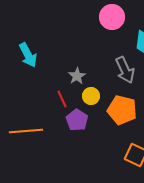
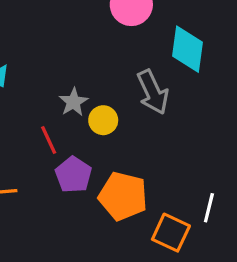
yellow circle: (91, 96) -> (103, 120), moved
orange pentagon: (122, 110) -> (123, 196), moved

